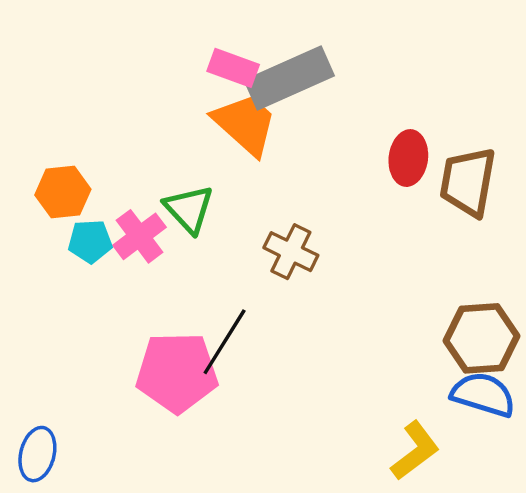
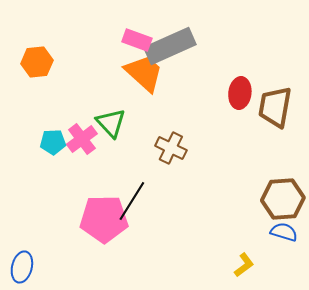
orange hexagon: (63, 192) -> (37, 62), moved
blue semicircle: (483, 395) -> (284, 232), size x0.7
yellow L-shape: (415, 451) -> (244, 265), size x0.7

